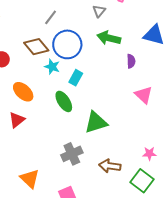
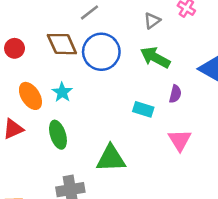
cyan star: (52, 67) -> (62, 92), moved
cyan rectangle: (76, 78) -> (143, 109), moved, turned 63
green ellipse: (64, 101) -> (58, 135), moved

